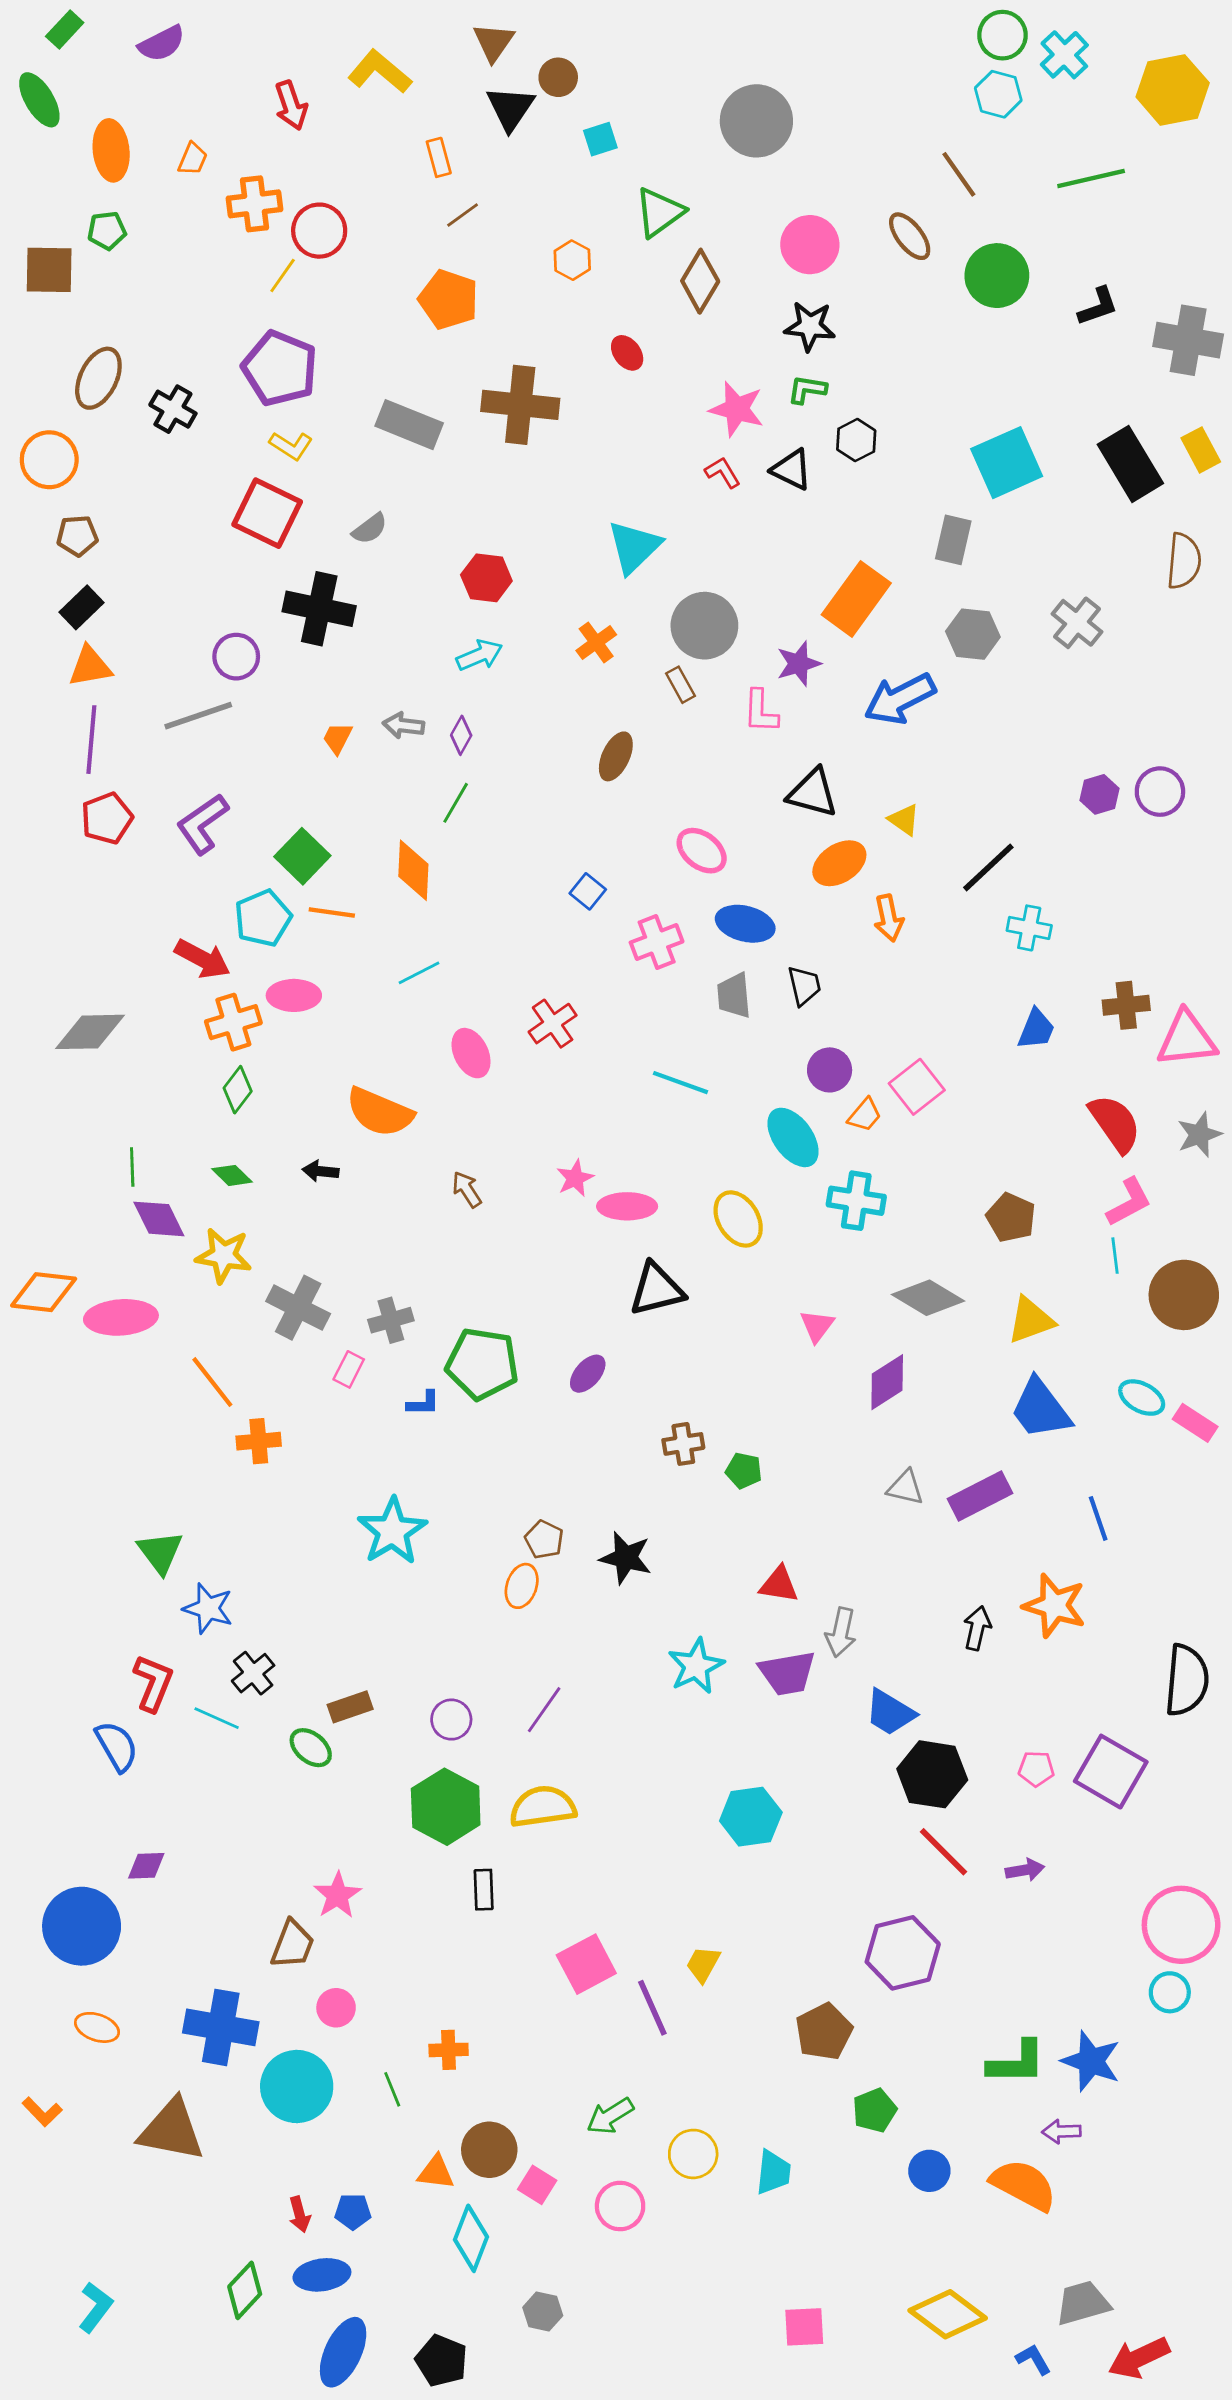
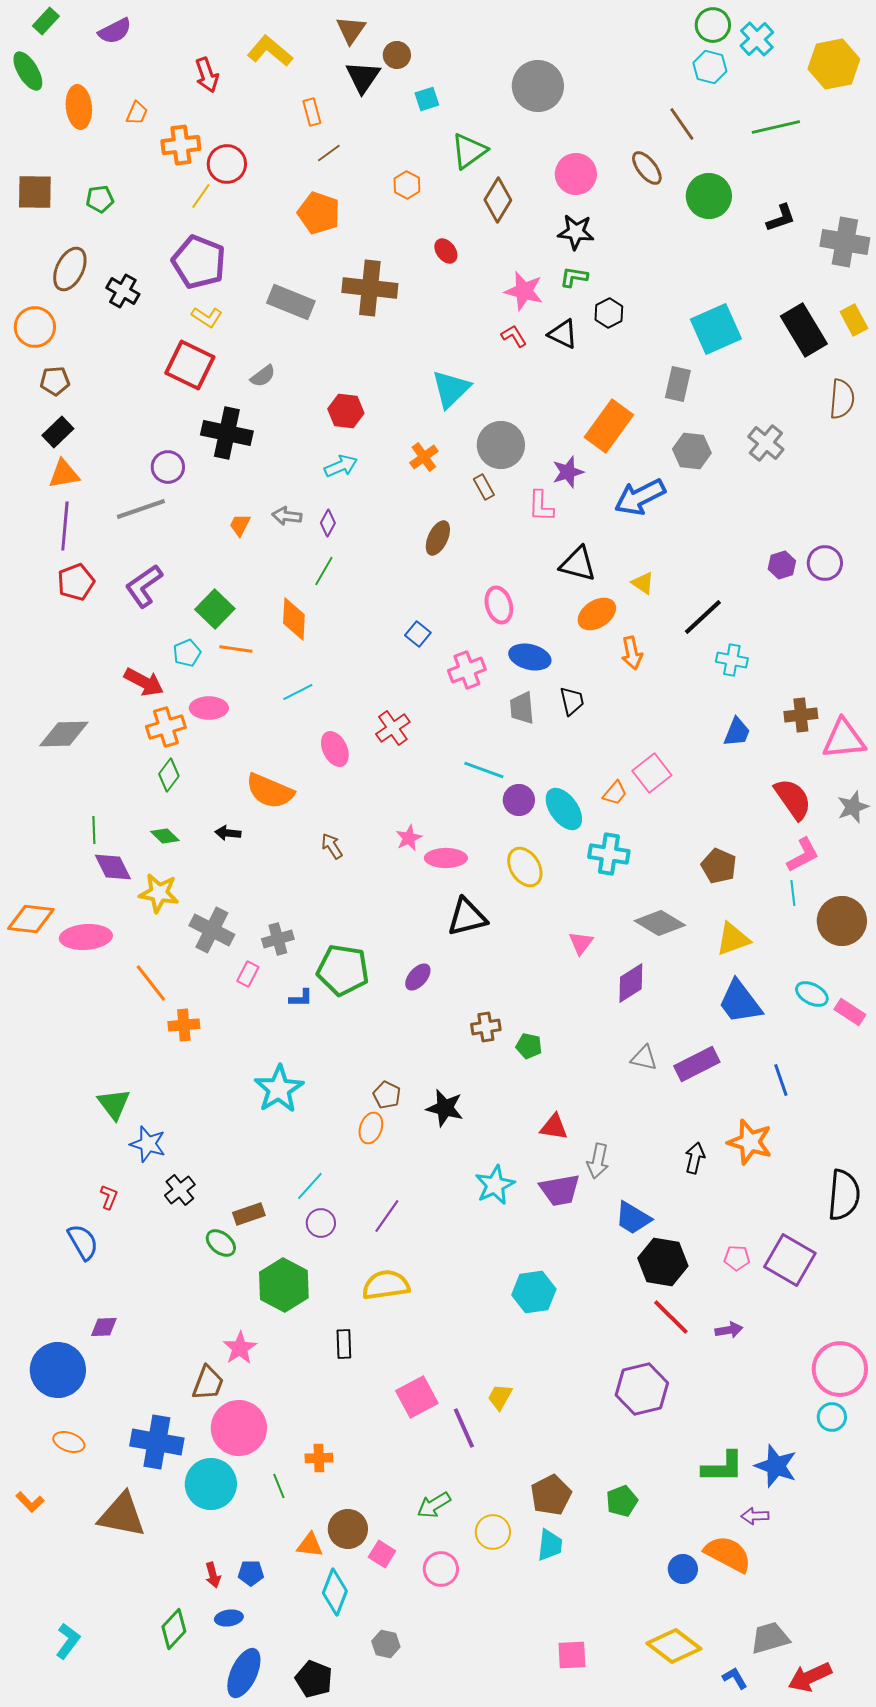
green pentagon: (107, 231) -> (100, 199), moved
pink ellipse: (702, 851) -> (499, 605), turned 36
cyan pentagon: (263, 918) -> (187, 653), size x0.7
purple circle: (830, 1070) -> (519, 800), moved
red L-shape: (153, 1683) -> (109, 1197), size x0.6
cyan line: (217, 1718) -> (310, 1186), moved, turned -72
green hexagon: (446, 1807) -> (284, 1285), moved
pink circle: (336, 2008) -> (239, 1428), size x2.0
brown pentagon: (824, 2032) -> (551, 1495), moved
blue circle: (929, 2171) -> (683, 1569), moved
blue ellipse: (322, 2275) -> (229, 1618), size x0.7

